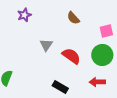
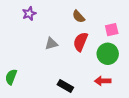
gray triangle: (46, 45) -> (51, 44), turned 40
red semicircle: (71, 56) -> (81, 42), moved, turned -102

